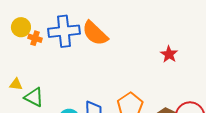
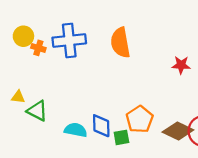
orange semicircle: (95, 33) -> (120, 43), moved, turned 36
red star: (169, 54) -> (181, 65), turned -30

